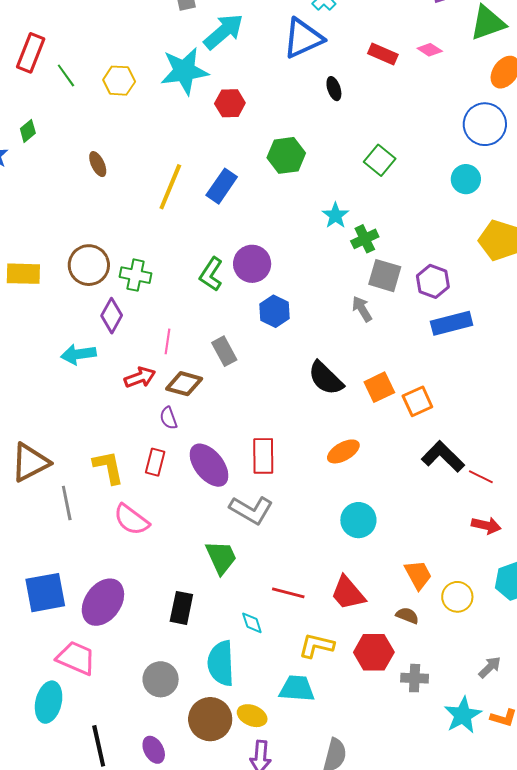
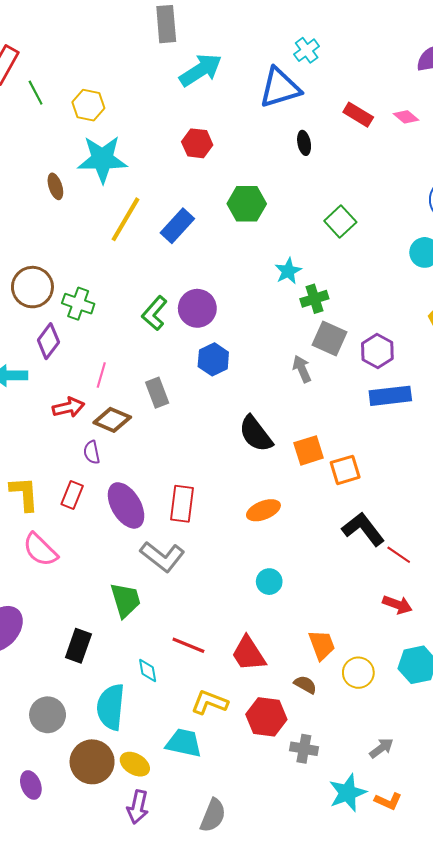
cyan star: (184, 71) -> (102, 159), moved
cyan circle: (358, 520) -> (269, 582), size x0.7

